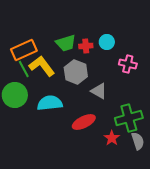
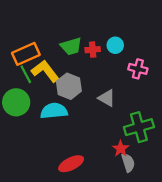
gray hexagon: (76, 72) -> (69, 86), moved
red ellipse: (84, 122) -> (71, 164), moved
gray semicircle: (138, 141) -> (128, 163), moved

